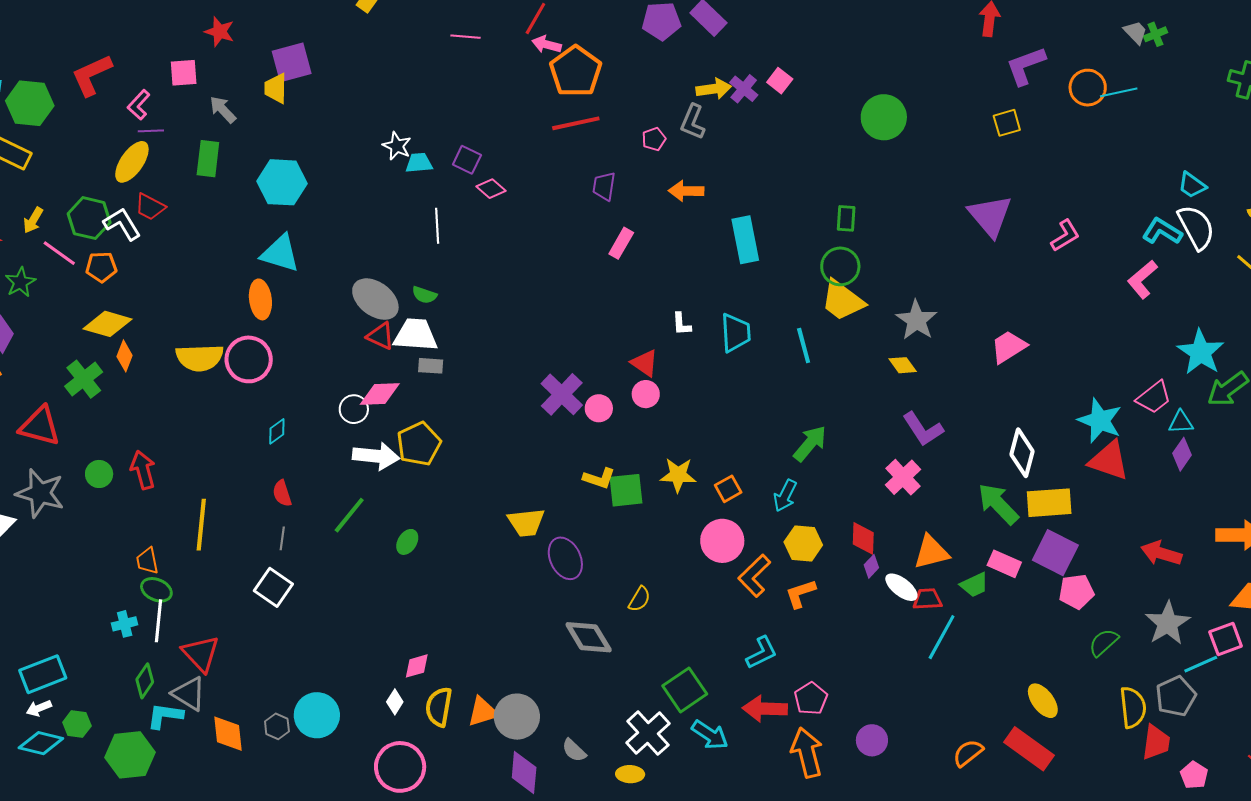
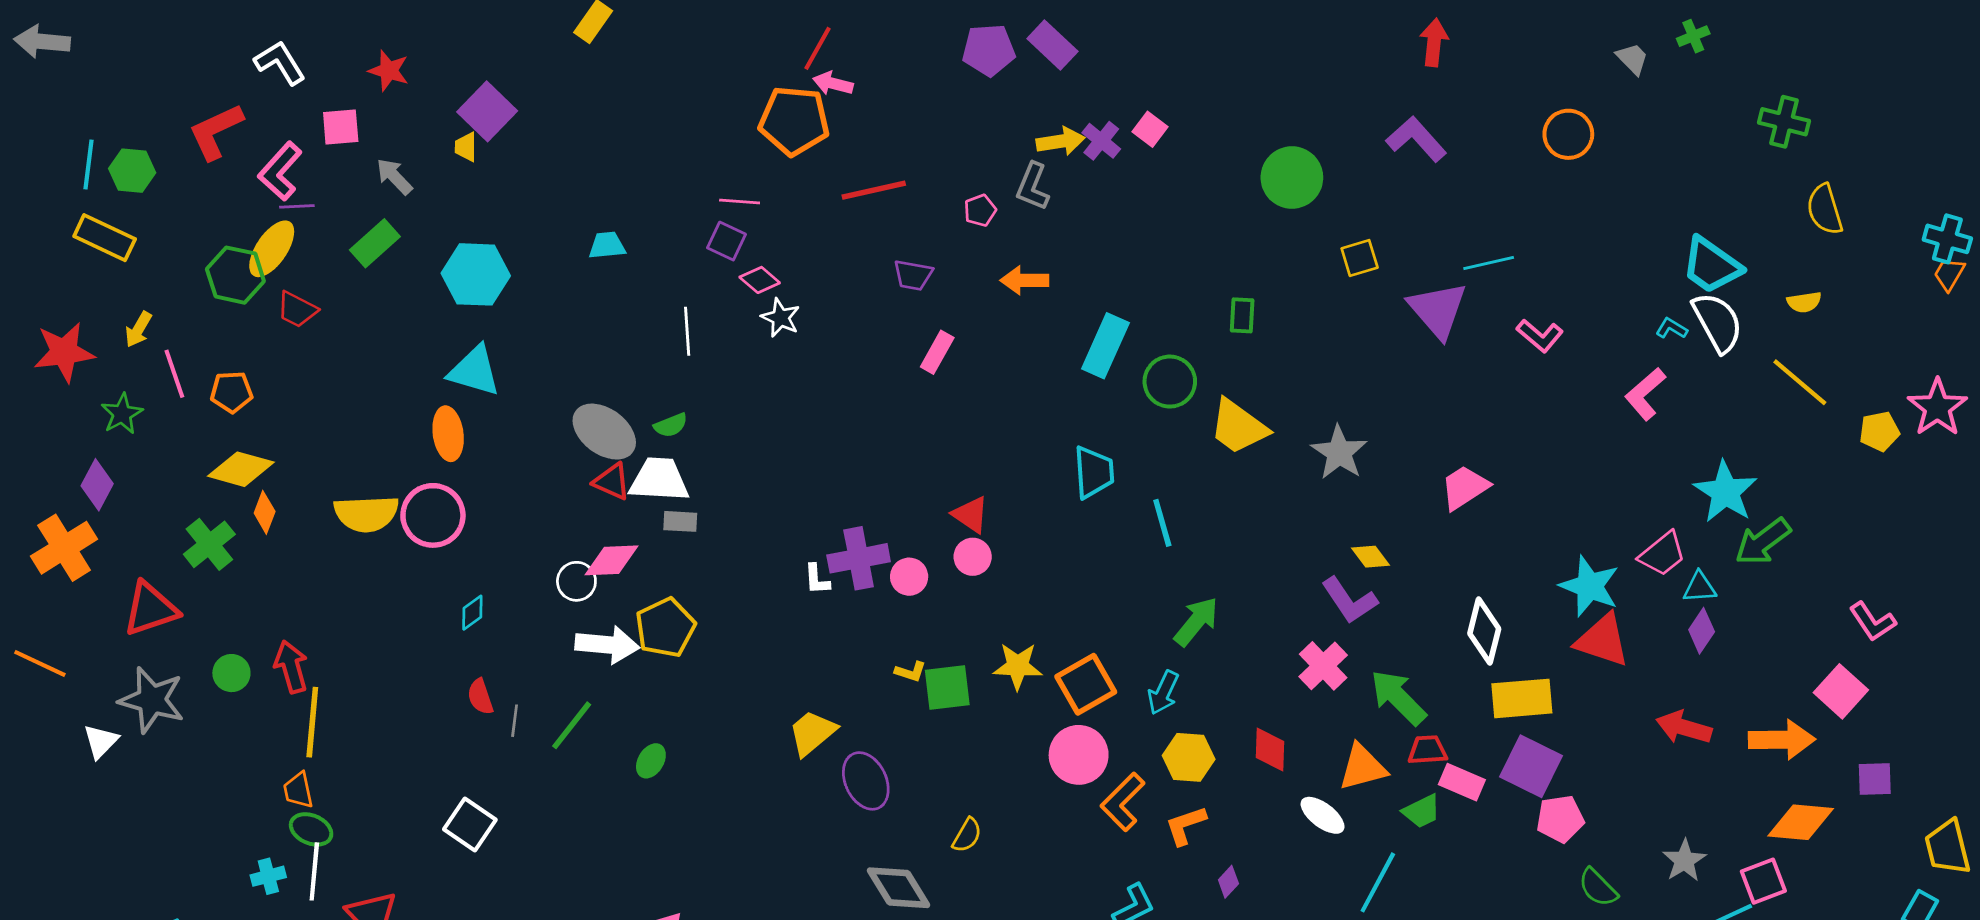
green cross: (1155, 34) -> (1693, 36), moved
pink line: (465, 37) -> (740, 202), moved
purple square: (292, 62) -> (487, 111), turned -30
purple L-shape: (1026, 66) -> (1416, 139), moved, turned 69
orange pentagon: (576, 71) -> (794, 121), moved, turned -30
yellow trapezoid: (276, 88) -> (466, 147), size x0.7
cyan line: (1119, 92) -> (1489, 263), moved
green hexagon: (30, 103) -> (132, 171), size x0.7
pink L-shape: (139, 105) -> (280, 171), size x1.4
yellow square: (1007, 123) -> (1360, 258), moved
white star: (397, 146) -> (781, 318), moved
green rectangle: (208, 159) -> (375, 243), turned 42
cyan trapezoid: (419, 163) -> (607, 245), moved
cyan trapezoid: (1192, 185) -> (1711, 265), size x1.6
purple trapezoid: (604, 186) -> (913, 275), turned -88
green hexagon: (89, 218) -> (235, 275), moved
white L-shape: (122, 224) -> (280, 63), moved
cyan L-shape: (1162, 231) -> (1672, 328), size x0.6
pink L-shape: (1065, 236) -> (1540, 336), turned 72
cyan rectangle: (745, 240) -> (1105, 346), turned 36
pink line: (59, 253) -> (174, 374), turned 36
green circle: (840, 266) -> (1170, 382), moved
green semicircle: (424, 295) -> (671, 425), turned -40
white L-shape: (682, 324) -> (817, 579), moved
cyan line: (804, 346) -> (1162, 523), moved
yellow diamond: (903, 365) -> (1371, 557), moved
purple cross: (562, 394) -> (859, 558), turned 36
red triangle: (40, 426) -> (150, 609), turned -33
yellow L-shape: (599, 478) -> (910, 672), size x0.7
orange square: (728, 489) -> (1086, 684), size x1.6
green arrow: (998, 504) -> (1398, 697), moved
yellow trapezoid: (526, 523) -> (812, 733), turned 147
yellow line: (201, 525) -> (312, 722), moved
gray line: (282, 538) -> (515, 721), moved
red arrow: (1161, 553) -> (1684, 727), moved
purple diamond: (871, 566) -> (1228, 882), moved
red trapezoid: (927, 599) -> (1428, 750), moved
gray star: (1168, 623) -> (1684, 860), size x0.7
green semicircle: (1104, 642) -> (1598, 888), turned -92

